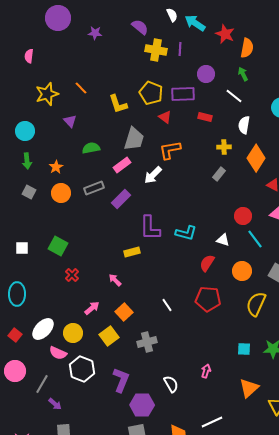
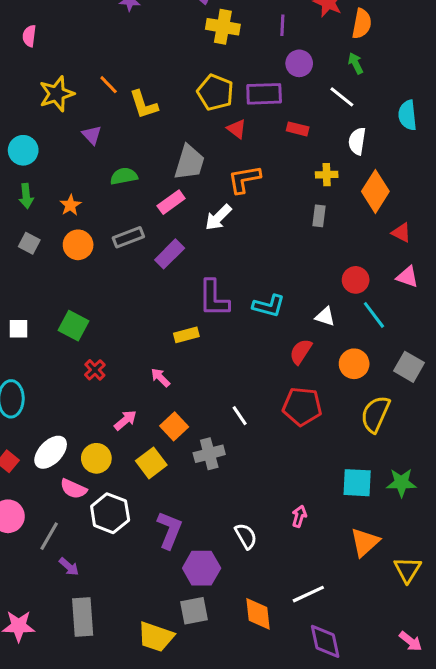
purple line: (180, 49) -> (282, 25), moved
yellow L-shape: (118, 104) -> (144, 105), moved
gray rectangle: (219, 174) -> (319, 216), turned -32
gray cross: (147, 342) -> (209, 454), moved
cyan square: (244, 349) -> (357, 483), size x1.5

